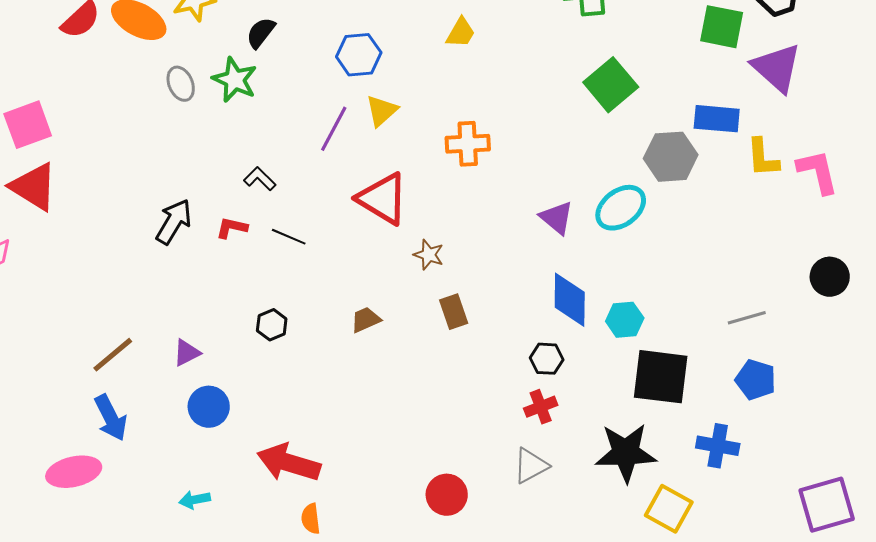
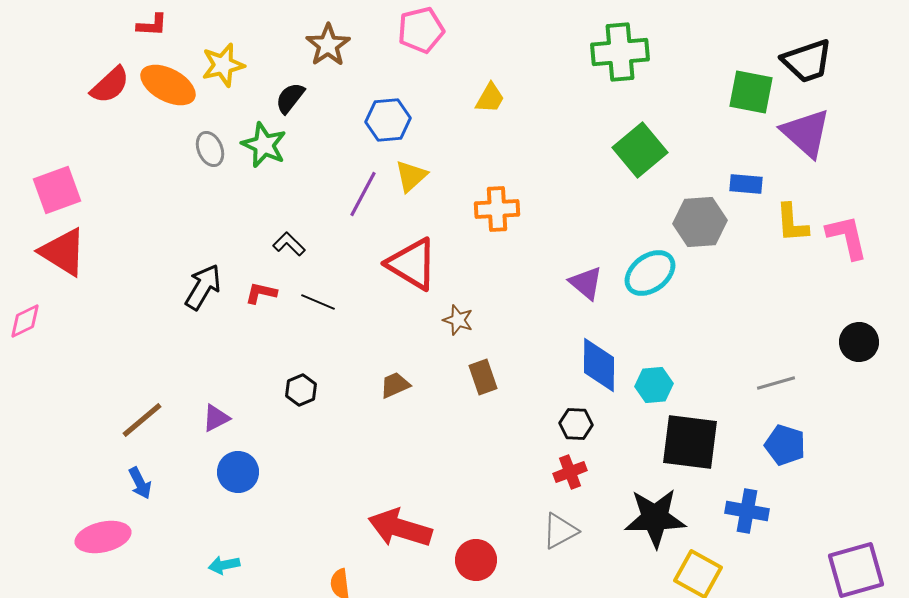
blue rectangle: (717, 119) -> (746, 184), size x0.7
blue arrow: (111, 418) -> (140, 483), size x0.7
red arrow: (289, 463) -> (400, 528), moved

